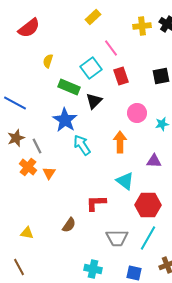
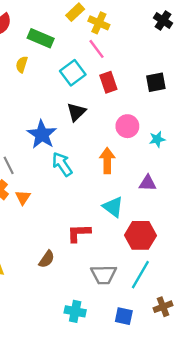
yellow cross: (142, 26) -> (99, 23), moved, turned 30
green rectangle: (69, 87) -> (41, 38), moved

